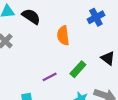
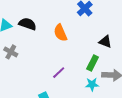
green rectangle: (78, 69) -> (93, 63), moved

